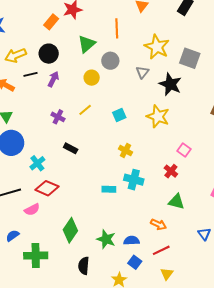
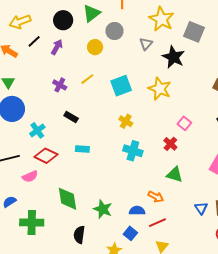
black circle: (49, 54) -> (63, 20), moved
black line: (30, 74) -> (34, 41), turned -32
cyan square: (119, 115) -> (121, 86), size x1.5
cyan rectangle: (109, 189) -> (82, 149), moved
green diamond: (70, 230) -> (67, 199), turned -45
blue semicircle: (132, 241) -> (137, 211), moved

